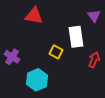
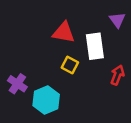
red triangle: (34, 16) -> (64, 33), moved
purple cross: (12, 57) -> (17, 84), moved

